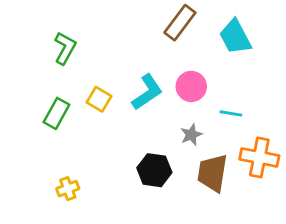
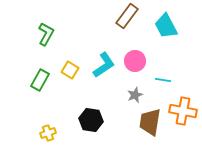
black hexagon: (154, 170) -> (91, 120), moved

